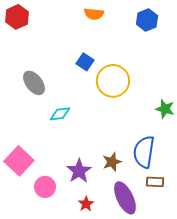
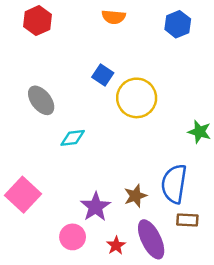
red hexagon: (17, 17) -> (37, 21), moved
pink circle: (45, 187) -> (73, 237), moved
red star: (86, 204) -> (116, 245), moved

